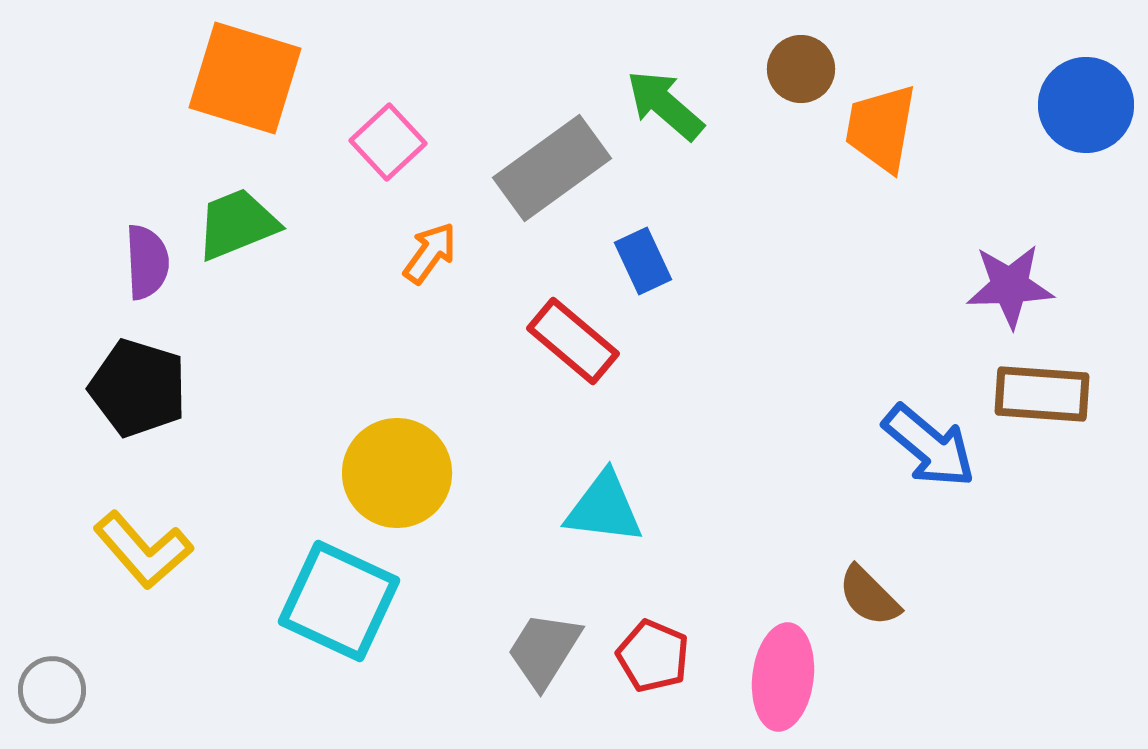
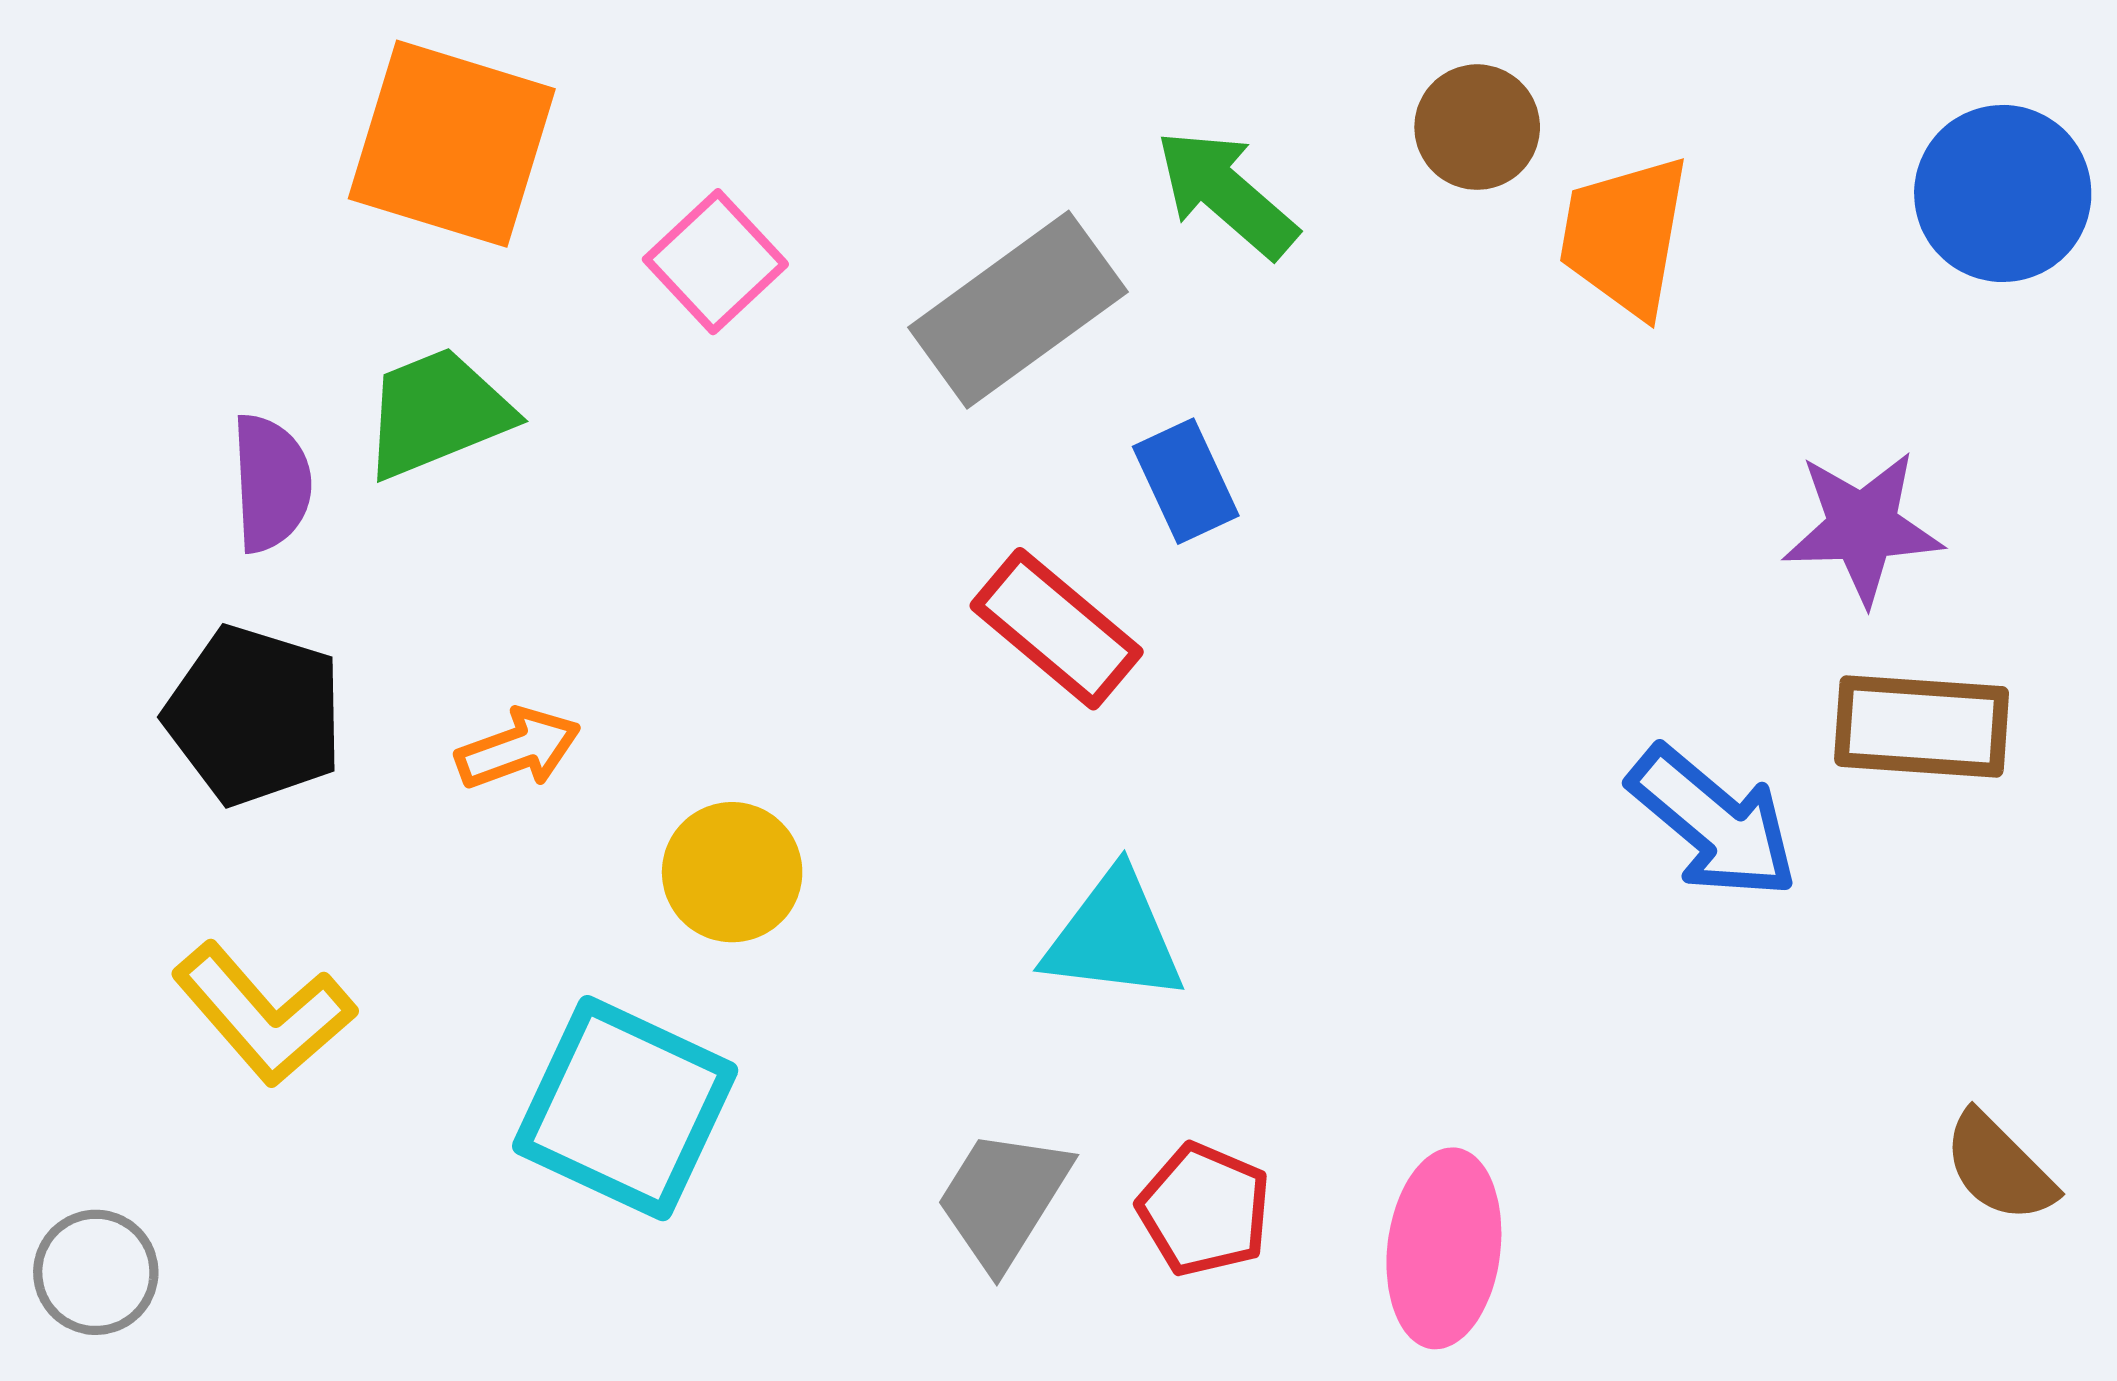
orange arrow: (430, 253) -> (518, 749), moved, turned 34
yellow circle: (397, 473) -> (732, 872), size x0.7
brown semicircle: (869, 596) -> (1999, 1167), moved

